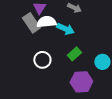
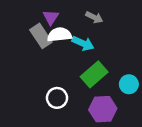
green rectangle: (74, 54) -> (94, 74), size x1.5
white circle: (42, 60) -> (57, 98), moved

